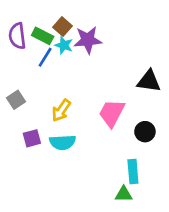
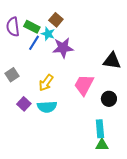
brown square: (63, 27) -> (56, 20), moved
purple star: (88, 40) -> (63, 48), moved
purple square: (32, 138) -> (24, 104), turned -32
green triangle: (124, 194) -> (102, 145), moved

